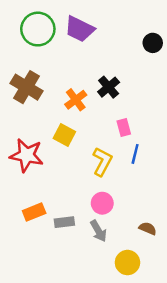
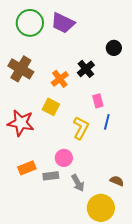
black circle: (153, 43) -> (114, 48), moved
pink circle: (102, 203) -> (64, 158), moved
yellow circle: (127, 263) -> (101, 208), size x1.4

